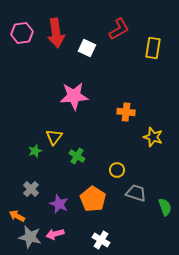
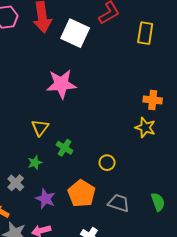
white square: (87, 48) -> (75, 33), size x1.5
orange cross: (126, 112) -> (153, 100), moved
green star: (35, 151) -> (35, 163), moved
gray trapezoid: (136, 193) -> (119, 203), moved

